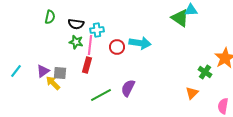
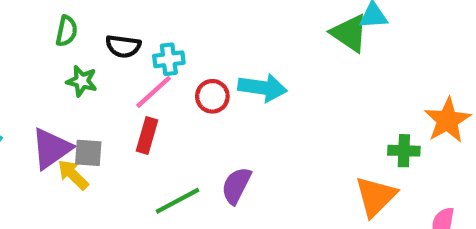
green star: (76, 42) -> (82, 81), moved
pink line: (90, 45) -> (154, 92), turned 42
purple triangle: (43, 71) -> (51, 149), size x1.5
green cross: (205, 72) -> (404, 151), turned -32
orange triangle: (192, 93) -> (376, 196), size x1.5

